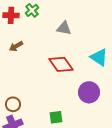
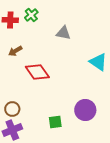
red diamond: (61, 64) -> (37, 72), moved
purple circle: (89, 92) -> (85, 110), moved

